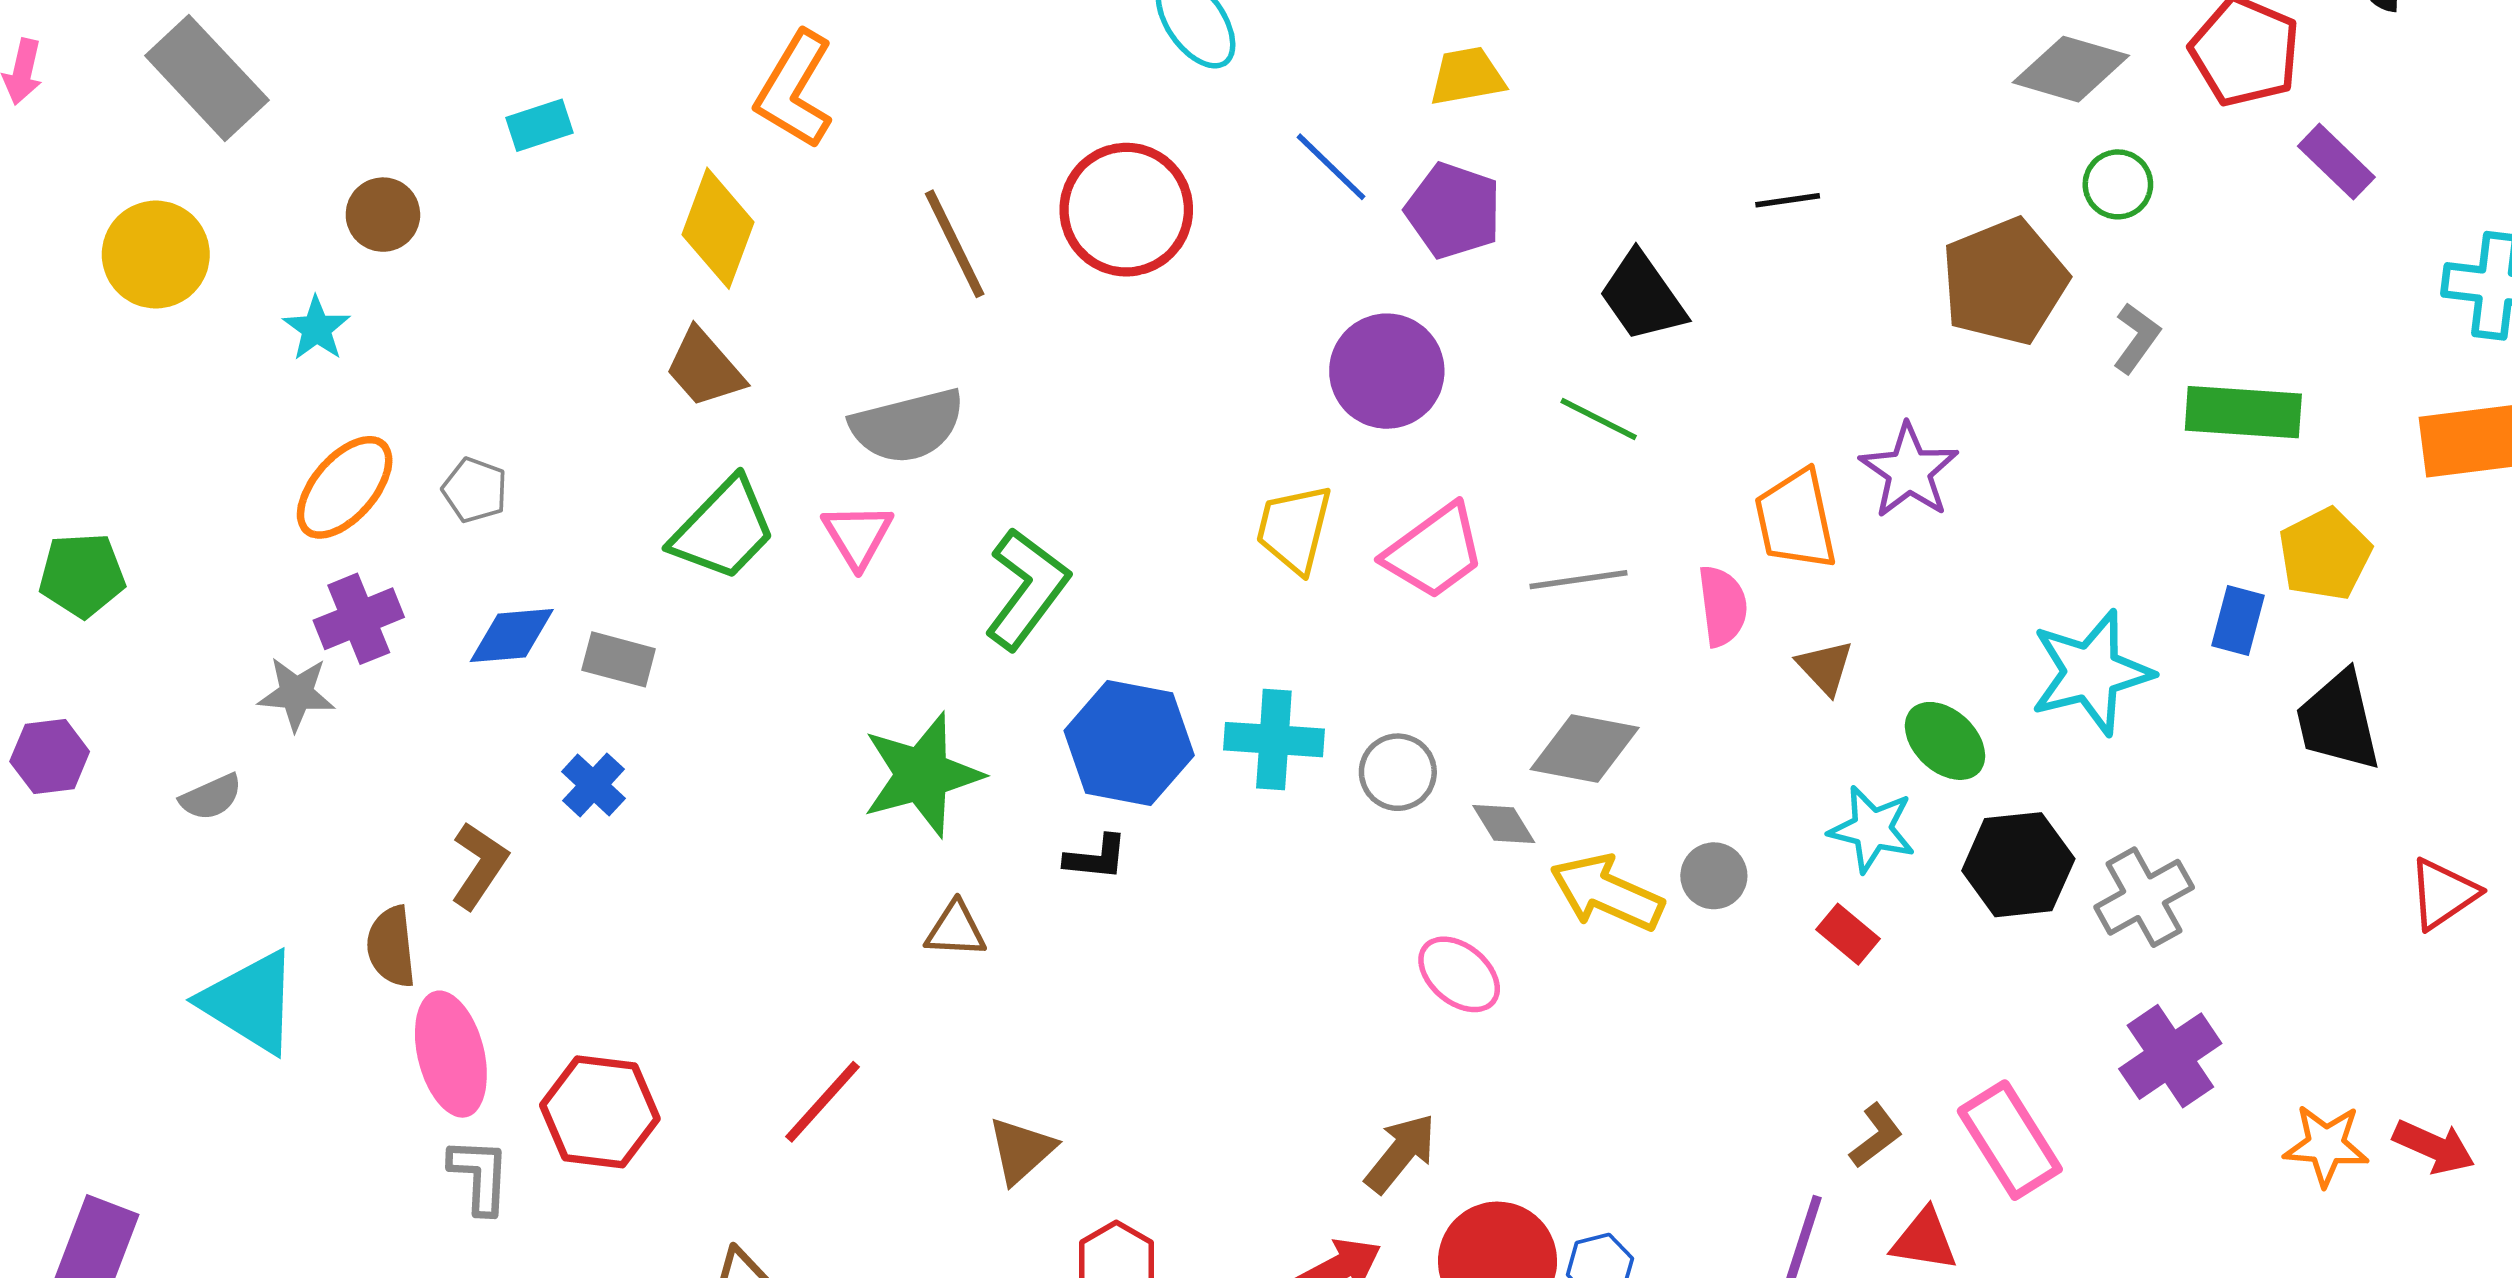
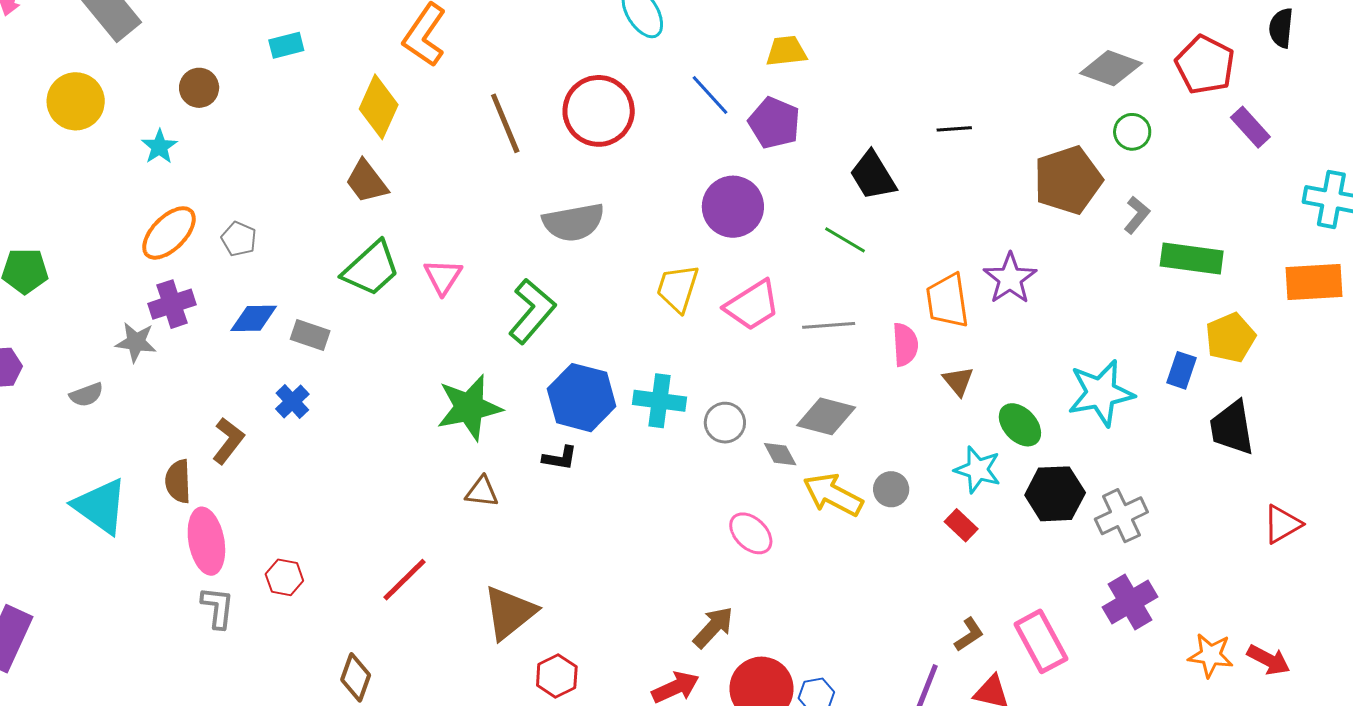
gray semicircle: (907, 426) -> (573, 222), moved
red hexagon: (600, 1112) -> (284, 577), size x0.6
brown triangle: (1021, 1150) -> (510, 613), size x1.5

